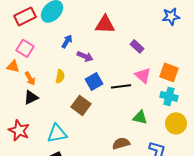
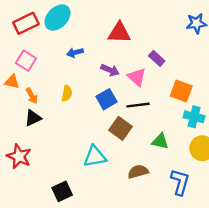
blue arrow: (67, 41) -> (75, 53), turned -136
purple arrow: (85, 56) -> (110, 70), moved
orange square: (169, 72) -> (181, 91), moved
pink triangle: (143, 75) -> (137, 77), moved
brown square: (81, 105) -> (121, 128), moved
cyan triangle: (57, 133) -> (95, 156), moved

